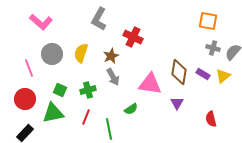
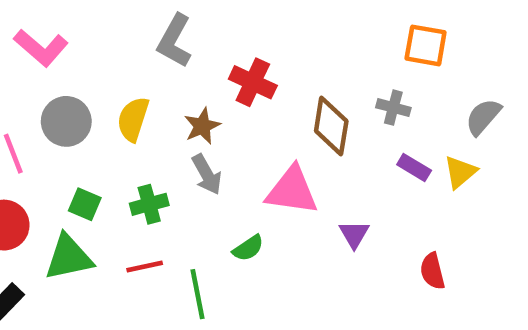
gray cross: (213, 48) -> (393, 108), moved
brown diamond: (179, 72) -> (331, 126), moved
red line: (86, 117) -> (145, 267), turned 56

